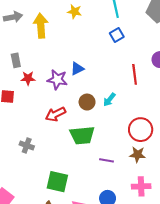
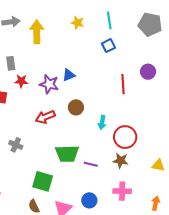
yellow star: (75, 12) -> (77, 23), moved
cyan arrow: (109, 100) -> (102, 122), moved, turned -32
green trapezoid: (82, 135) -> (67, 154), moved

